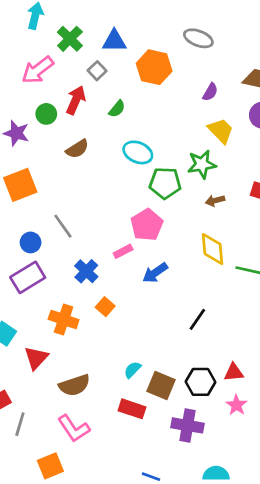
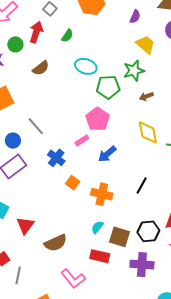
orange cross: (64, 320) -> (102, 194), moved
pink L-shape: (74, 428) -> (73, 279), moved

